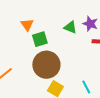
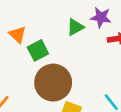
green triangle: (70, 27) -> (75, 27), turned -40

